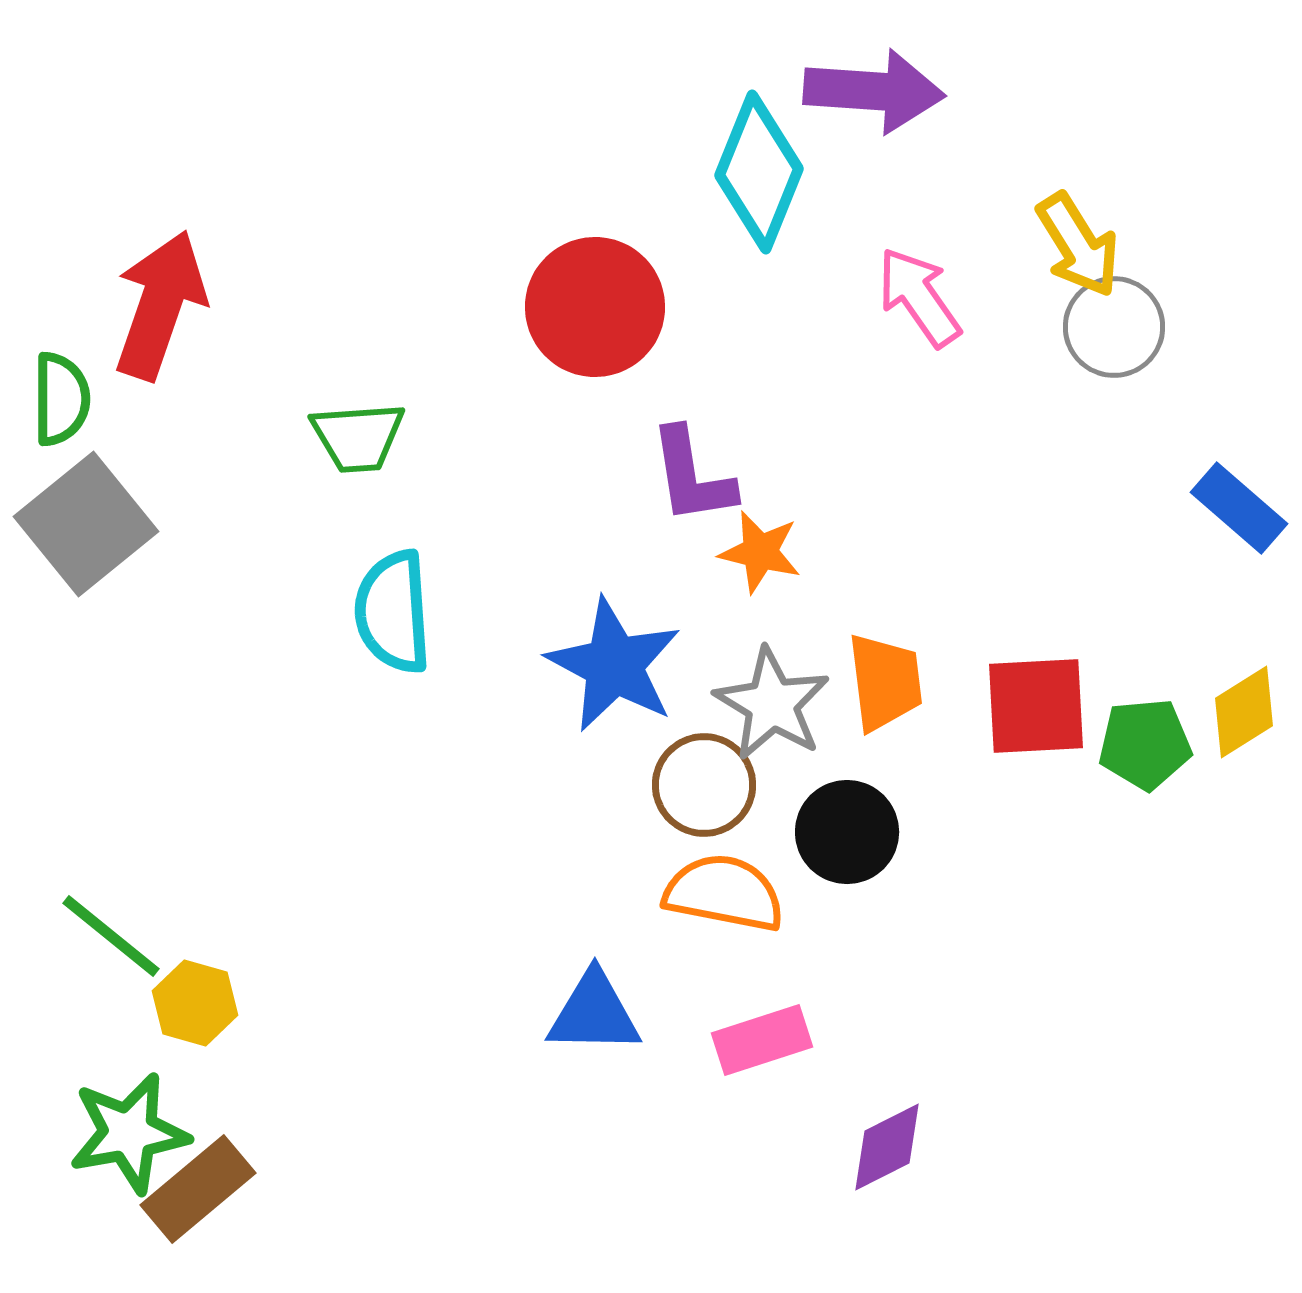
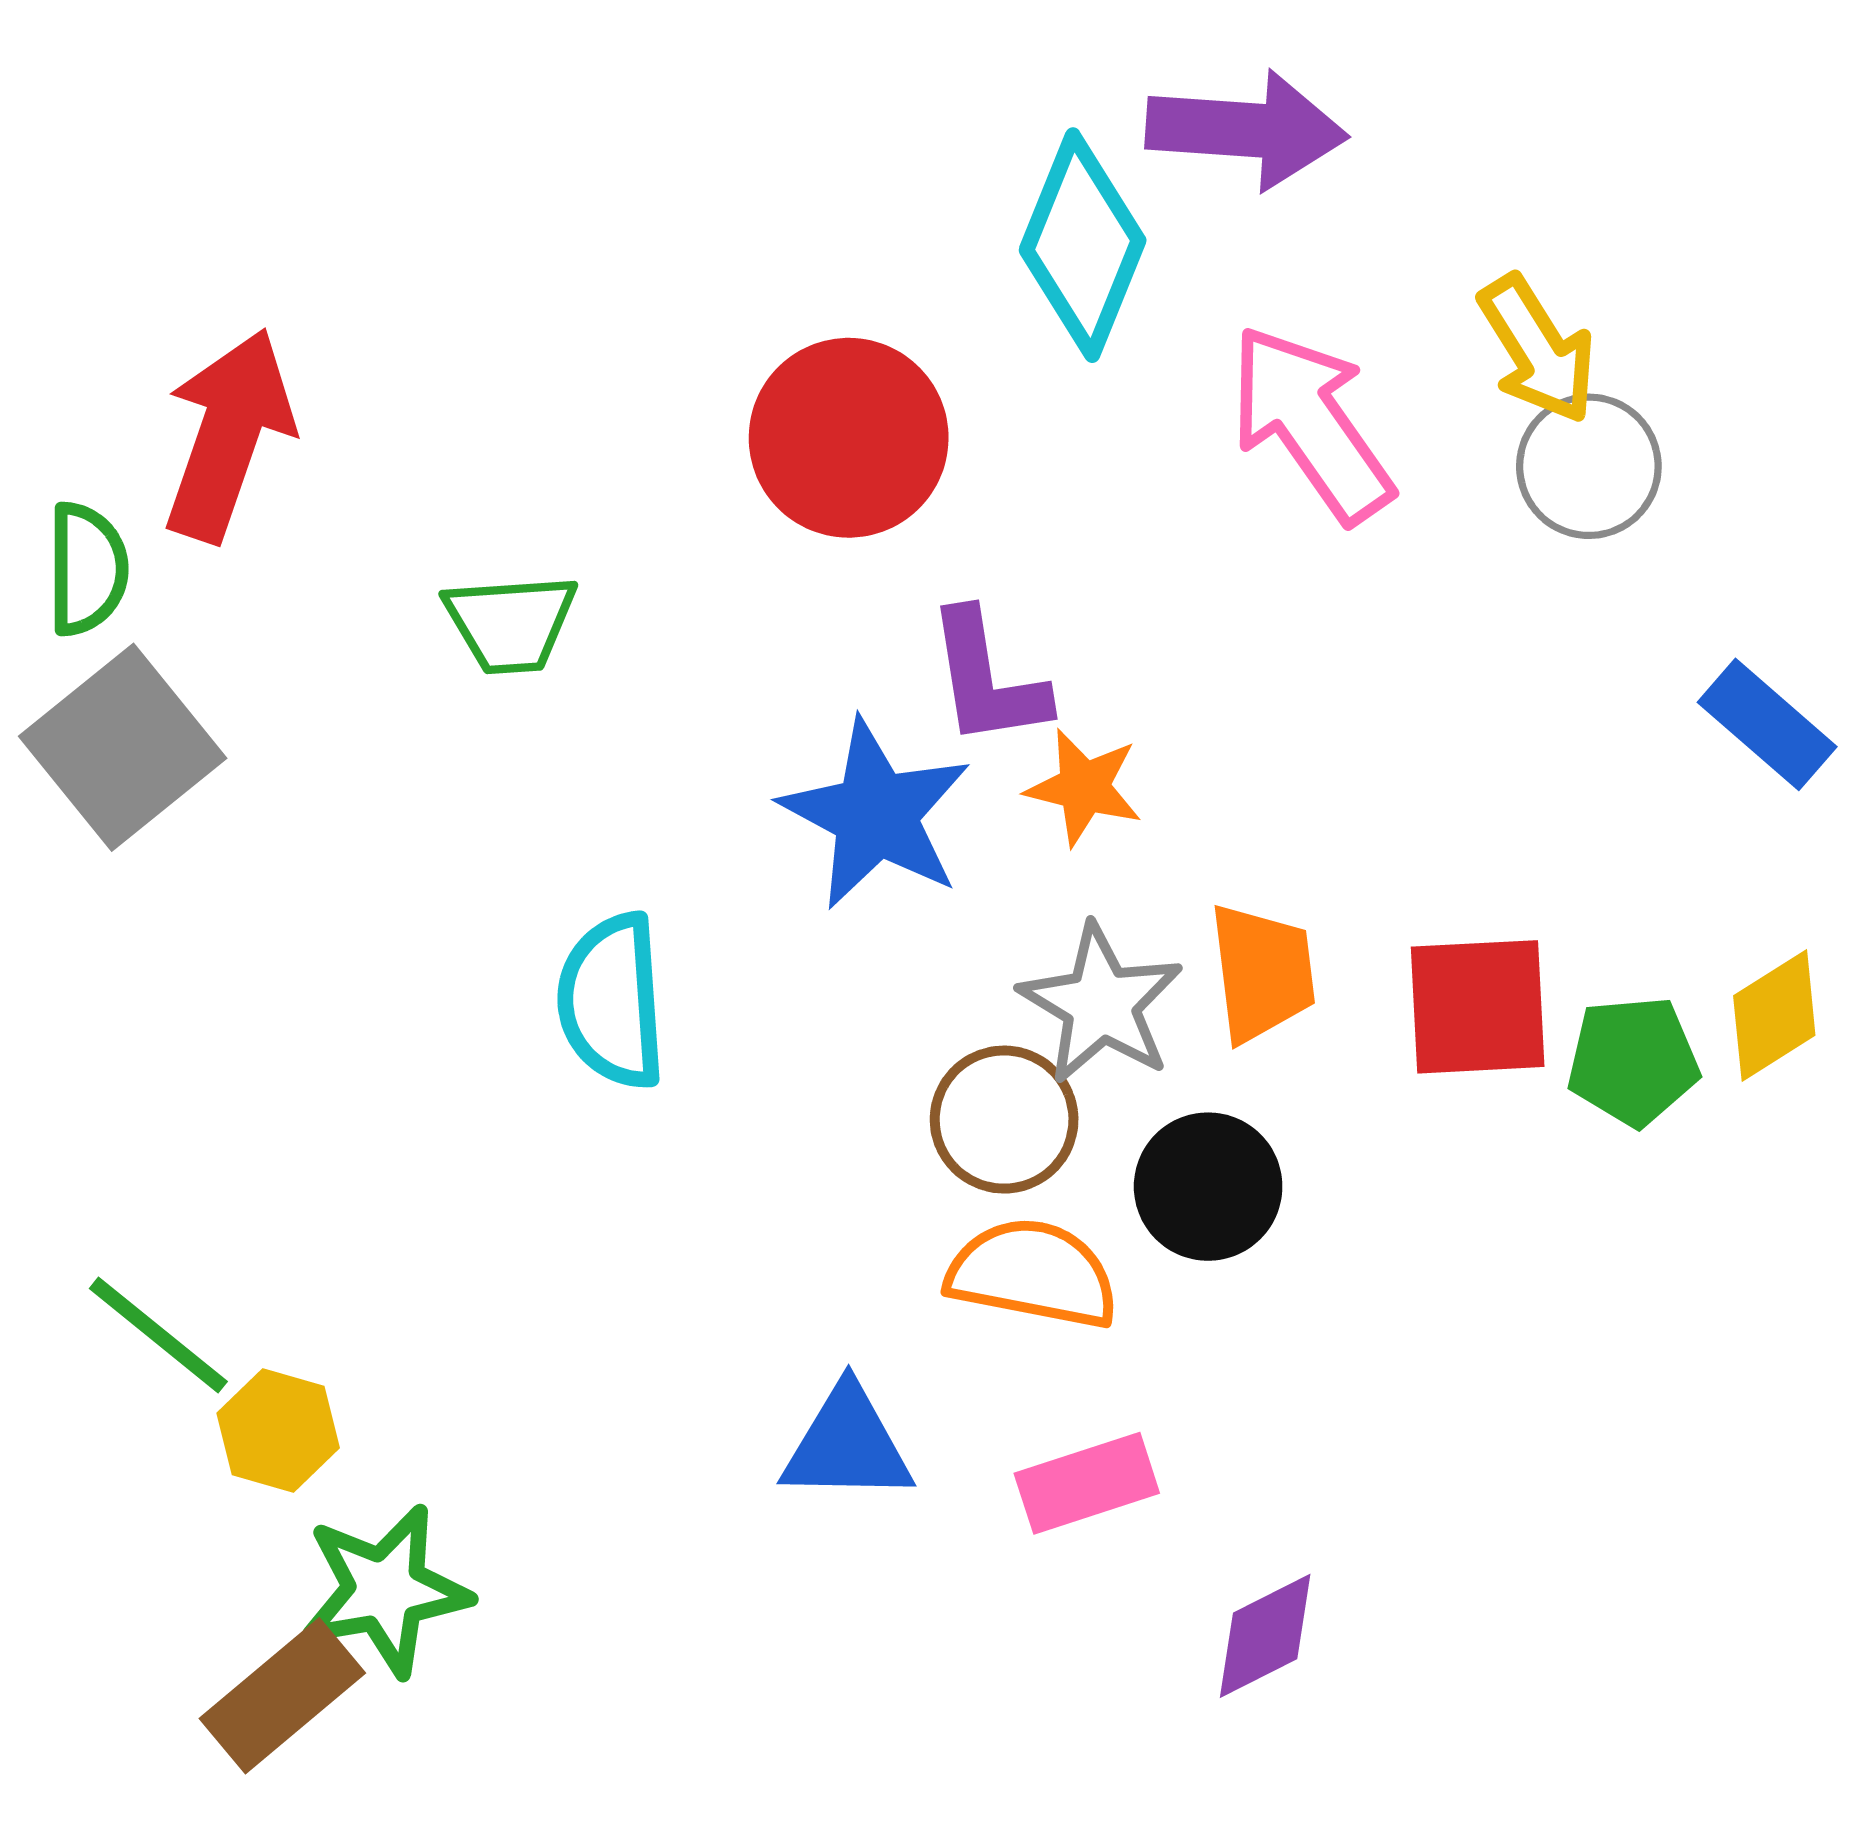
pink arrow: (919, 297) -> (1311, 424), size x1.4
cyan semicircle: (393, 612) -> (612, 1001), moved
blue star: (614, 665) -> (876, 814), moved
green star: (129, 1133) -> (385, 1590), moved

